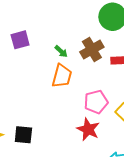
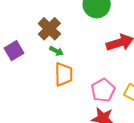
brown cross: (92, 50) -> (49, 29), moved

